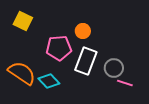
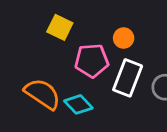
yellow square: (23, 21) -> (60, 27), moved

